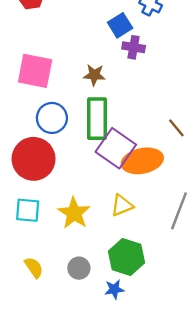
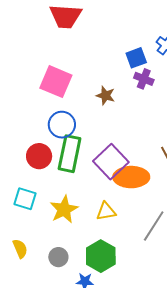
green rectangle: (97, 119) -> (70, 154), moved
red circle: (34, 159) -> (39, 156), size x0.7

